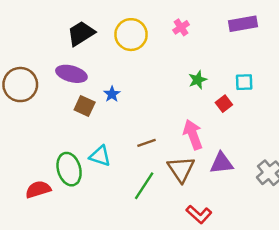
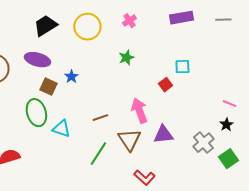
green star: (198, 80) -> (126, 58), moved
green ellipse: (69, 169) -> (36, 113), moved

